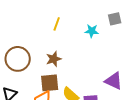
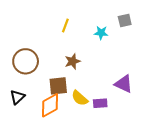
brown star: (54, 59) -> (73, 61), moved

